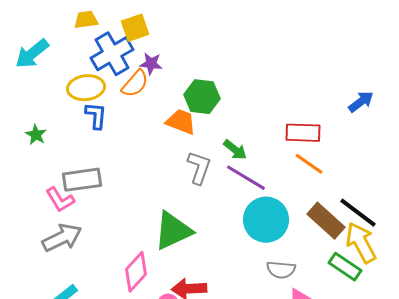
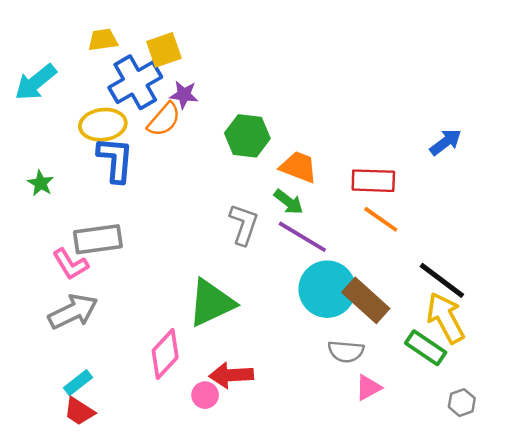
blue L-shape: (96, 116) -> (115, 160), size x1.4
orange trapezoid: (181, 122) -> (299, 167), moved
brown rectangle: (326, 221) -> (366, 300), moved

